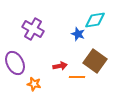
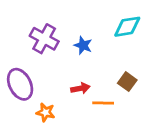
blue star: (78, 34) -> (83, 45), moved
brown square: (95, 61) -> (127, 82), size x0.6

